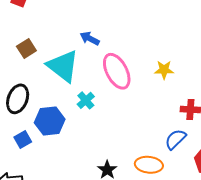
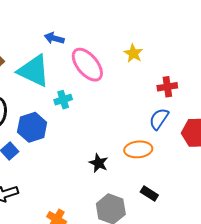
yellow star: (164, 70) -> (133, 53), turned -30
cyan cross: (86, 100) -> (63, 100), turned 36

